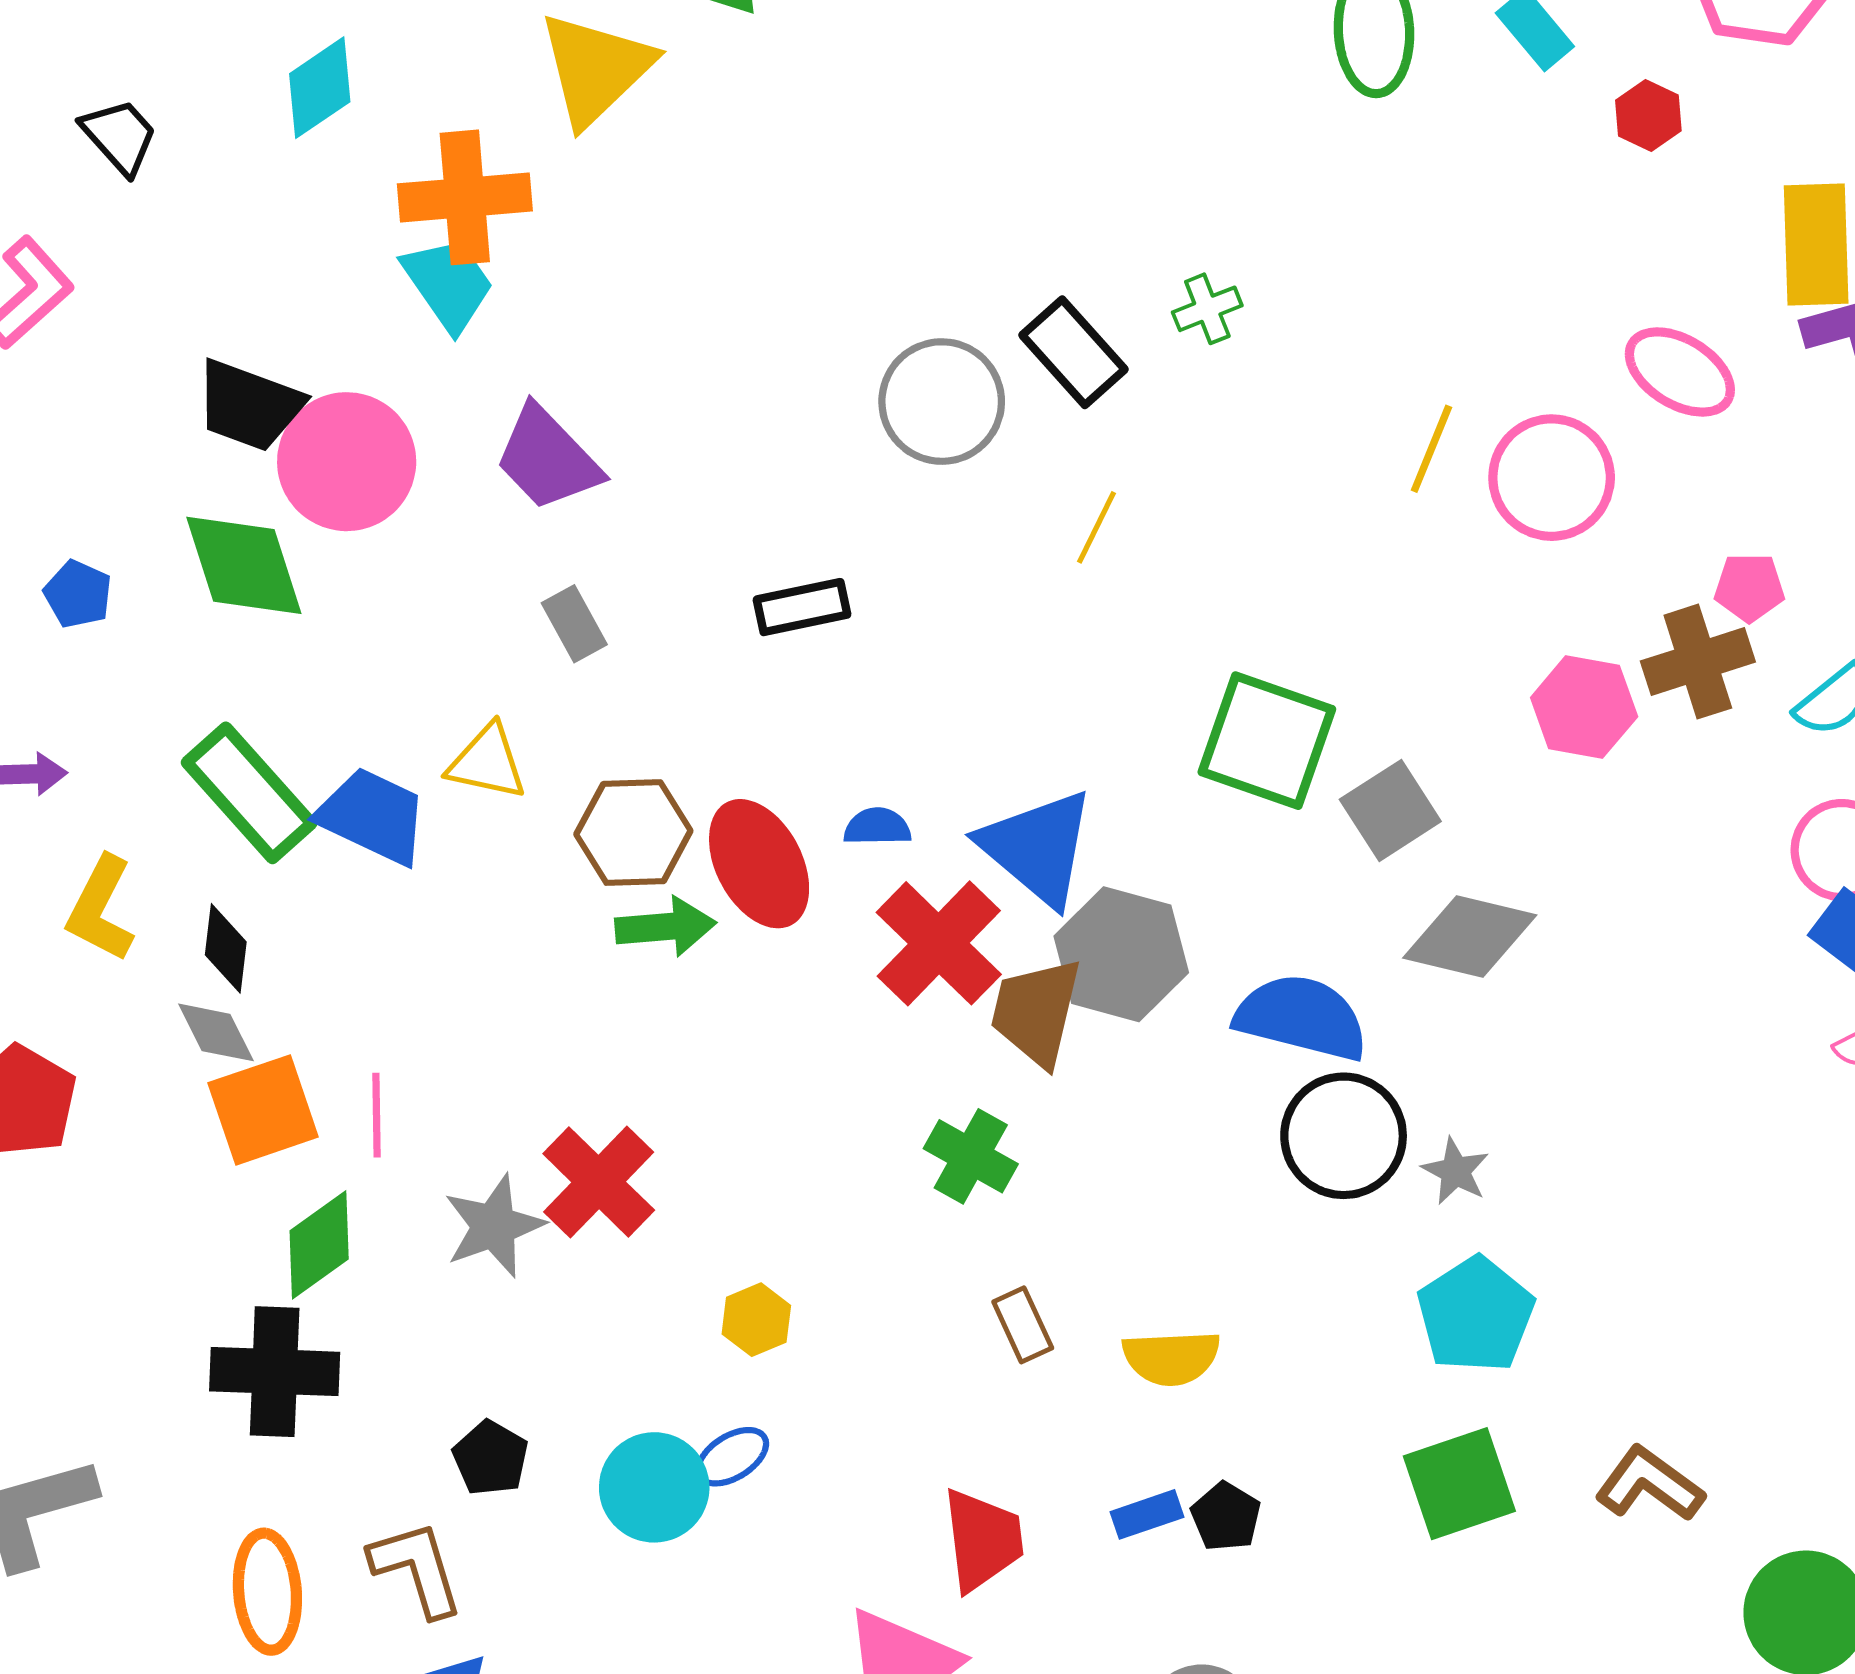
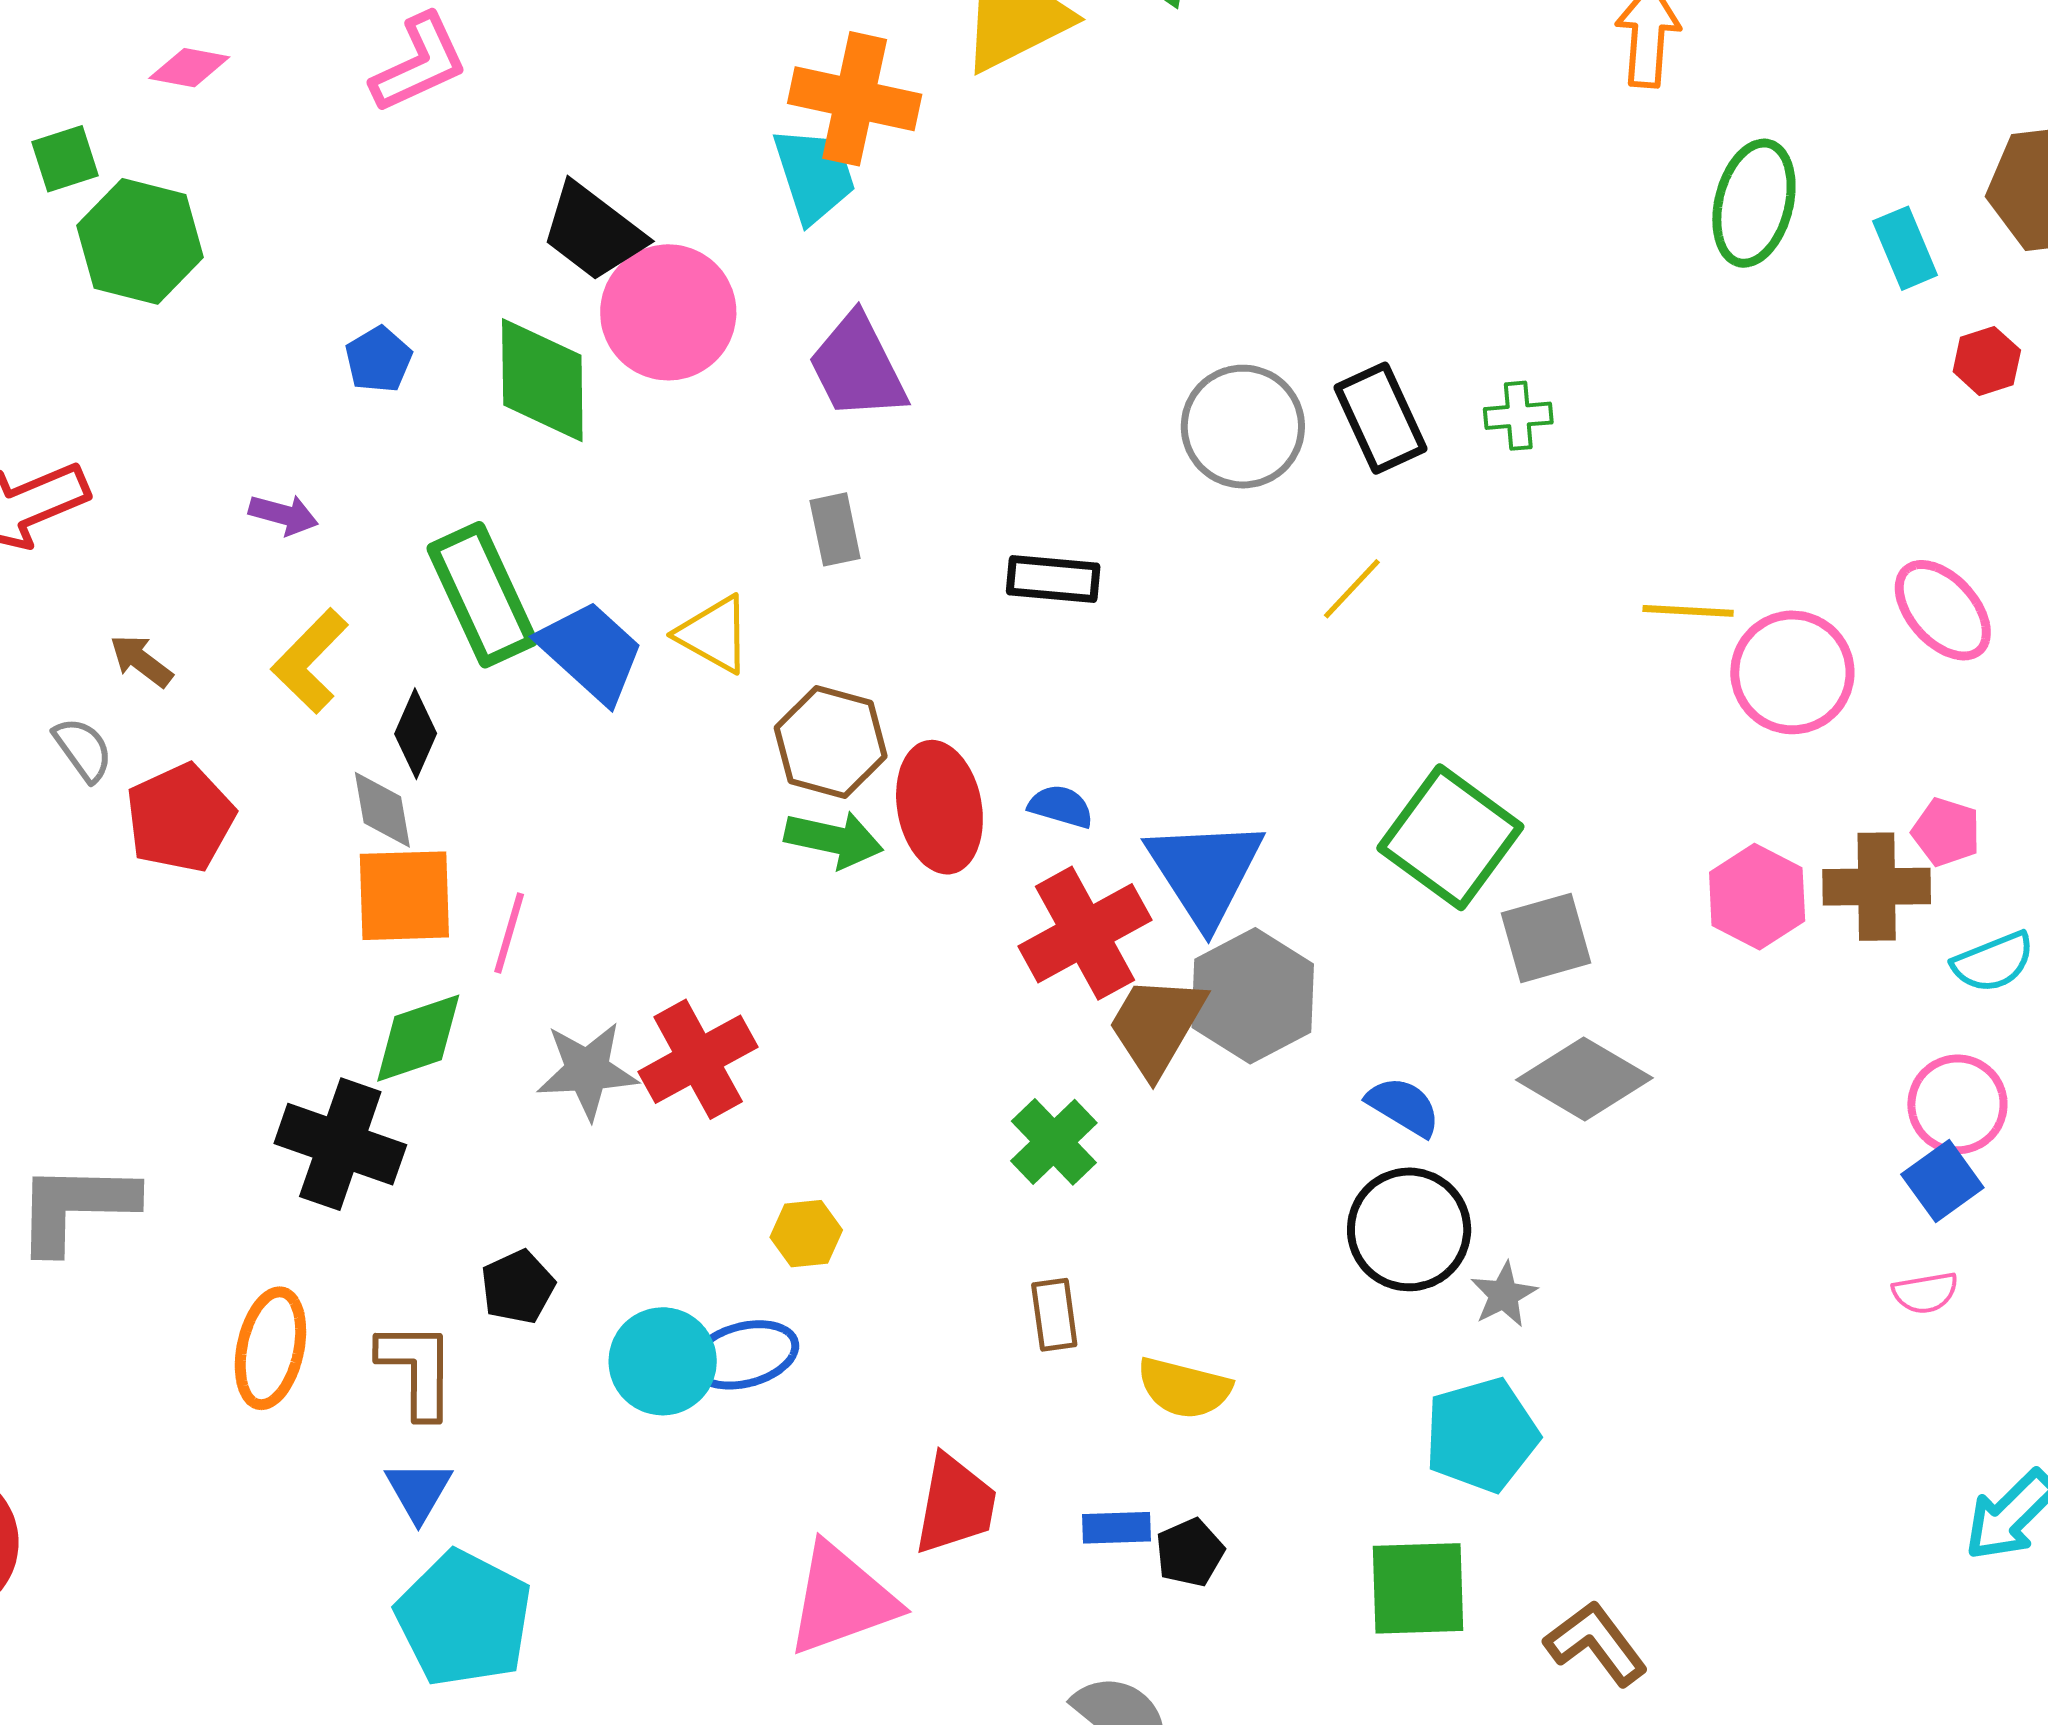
yellow line: (1431, 449) -> (1688, 611), turned 54
blue semicircle: (1301, 1017) -> (1404, 1106), size x0.6
blue ellipse: (732, 1457) -> (744, 1355), size x1.4

